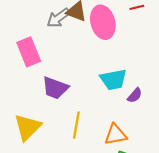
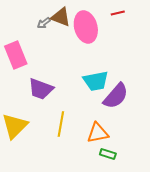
gray arrow: (58, 18) -> (44, 23), size x0.6
purple semicircle: (135, 95) -> (116, 96), size x1.8

